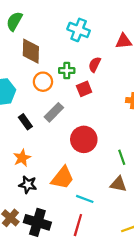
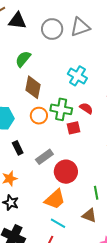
red semicircle: (95, 65) -> (86, 108), turned 88
green cross: (67, 71) -> (61, 109), size x1.5
gray rectangle: (54, 112) -> (44, 157), moved
orange trapezoid: (62, 178) -> (55, 199), moved

